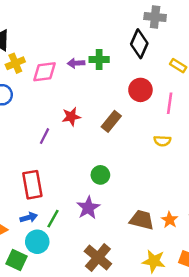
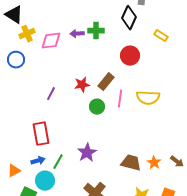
pink line: (170, 103) -> (120, 99), moved
red star: (71, 117) -> (82, 85), moved
yellow semicircle: (162, 141) -> (148, 98), size x1.6
green circle: (100, 175) -> (97, 107), moved

